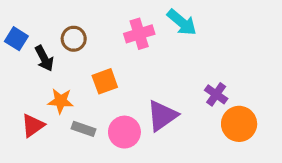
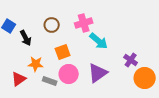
cyan arrow: (182, 22) -> (99, 41), moved
brown circle: (74, 39) -> (52, 25), moved
pink circle: (124, 132) -> (69, 74), moved

